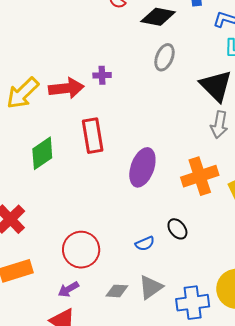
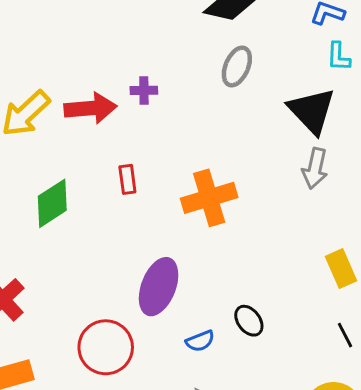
red rectangle: (93, 136) -> (127, 179), size x0.6
purple ellipse: (142, 167) -> (159, 287), moved
orange cross: (200, 176) -> (209, 198), moved

